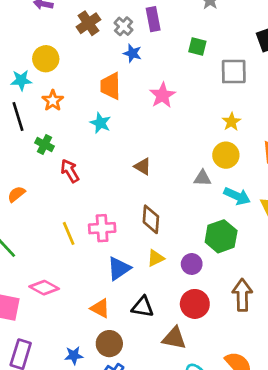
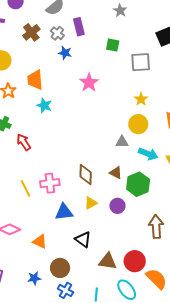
orange trapezoid: (111, 86) -> (35, 80), moved
brown triangle: (143, 166) -> (116, 173), moved
blue triangle: (119, 268) -> (64, 212), turned 30
red circle: (195, 304) -> (135, 261), moved
black triangle: (143, 307) -> (83, 240), turned 30
orange triangle: (100, 308) -> (40, 242), moved

